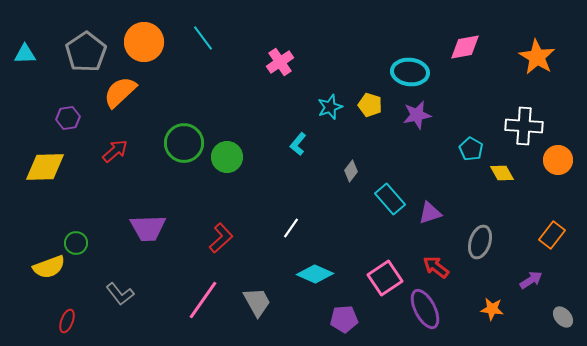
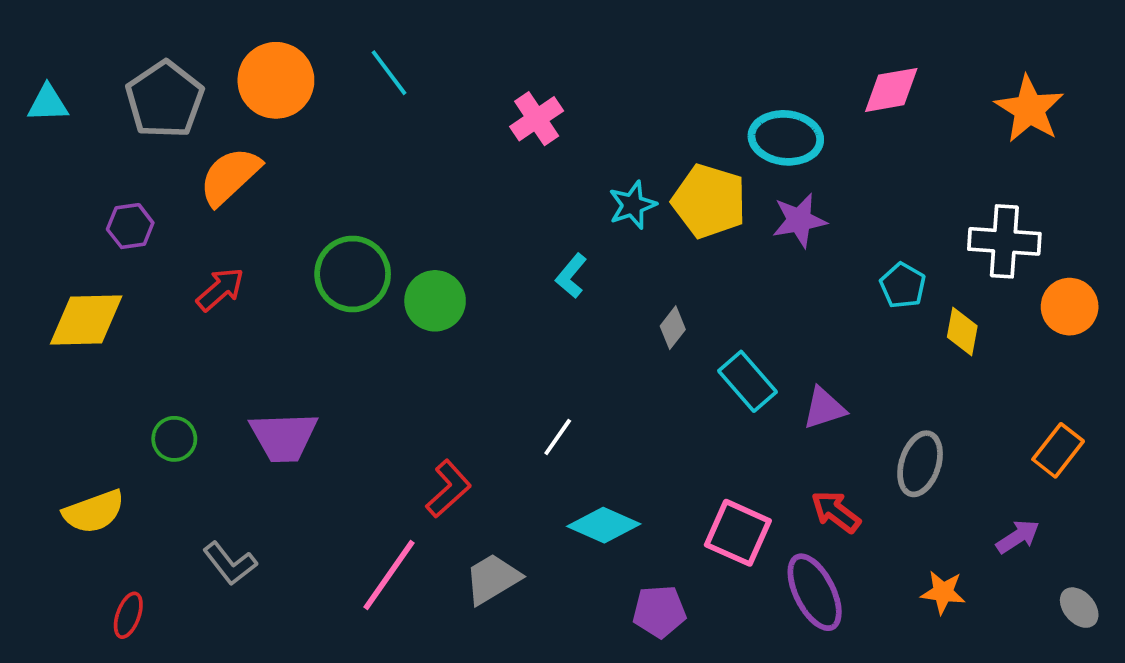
yellow pentagon: (370, 105) -> (709, 201), size x1.6
yellow diamond: (502, 173) -> (962, 332), turned 40
red L-shape: (221, 238) -> (448, 489), moved
green circle: (76, 243) -> (174, 439), moved
pink square: (385, 278) -> (738, 533), turned -32
gray trapezoid: (257, 302) -> (493, 579), turned -92

